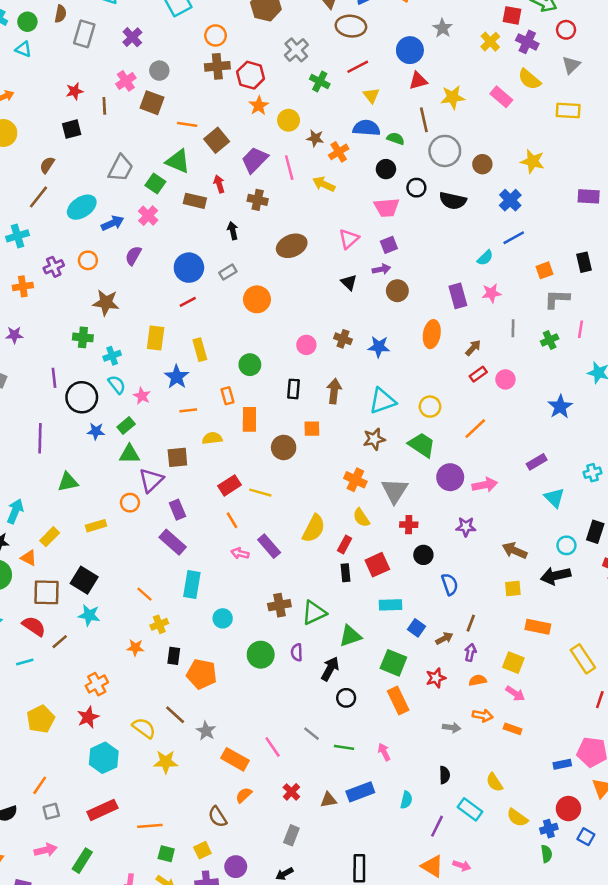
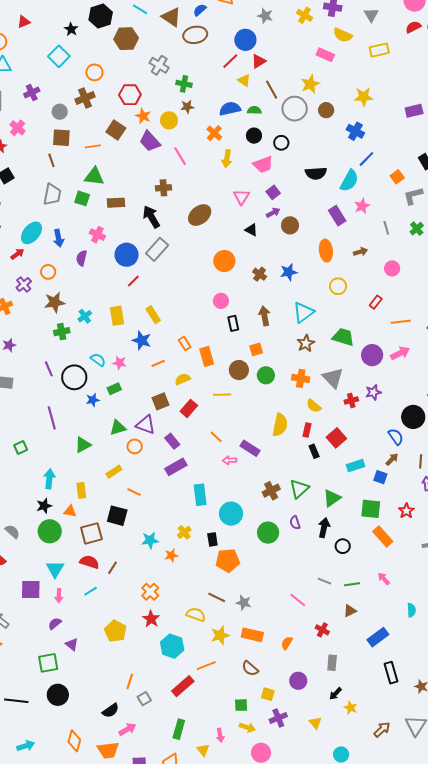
purple cross: (132, 37) -> (32, 92), turned 35
brown cross: (217, 66) -> (85, 98), moved
red line: (358, 67) -> (230, 61), moved
pink cross: (126, 81) -> (18, 128), moved
yellow triangle: (371, 95) -> (244, 80), moved
yellow star: (453, 97) -> (310, 84), moved
brown line: (104, 106) -> (51, 160), moved
brown star: (315, 138) -> (187, 107), moved
brown square: (217, 140) -> (116, 130), moved
purple trapezoid: (255, 160) -> (150, 141), moved, turned -70
red arrow: (219, 184) -> (17, 254), moved, turned 88
yellow arrow: (324, 184) -> (227, 159), moved, turned -90
black semicircle: (453, 201) -> (316, 173), moved
pink cross: (148, 216) -> (97, 235), moved
blue arrow: (113, 223) -> (58, 238), turned 120
black arrow: (233, 231) -> (151, 217), size x1.6
cyan semicircle: (485, 258) -> (349, 181), size x1.6
gray rectangle: (228, 272) -> (157, 249), size x1.6
orange circle: (257, 299) -> (224, 261), moved
brown star: (106, 303) -> (54, 302), moved
brown cross: (343, 339) -> (260, 274), turned 32
pink circle: (306, 345) -> (221, 301), moved
brown arrow: (473, 348) -> (360, 252), turned 48
cyan cross: (112, 356) -> (85, 316), moved
green circle: (250, 365) -> (266, 375), moved
red rectangle: (478, 374) -> (376, 302), moved
yellow circle: (430, 407) -> (338, 286), moved
green rectangle: (126, 425) -> (114, 389), turned 32
orange line: (475, 429) -> (401, 322), moved, turned 54
green triangle: (129, 454) -> (118, 428), moved
purple triangle: (151, 480) -> (146, 425), turned -40
red rectangle: (229, 485) -> (189, 408), moved
yellow line: (260, 493) -> (222, 395), moved
purple star: (466, 527) -> (373, 392), moved
yellow rectangle: (50, 537) -> (81, 490), turned -35
purple rectangle: (173, 542) -> (176, 467), turned -55
black circle: (423, 555) -> (413, 417), moved, size x1.5
orange line: (145, 594) -> (134, 492), moved
cyan star: (89, 615) -> (150, 540), moved
cyan circle: (223, 618) -> (231, 514), size x1.5
brown arrow: (444, 638) -> (392, 459), moved
black rectangle: (174, 656) -> (212, 539), moved
orange rectangle: (235, 759) -> (252, 635), moved
blue rectangle: (360, 792) -> (378, 637), moved
brown triangle: (329, 800) -> (350, 611), moved
brown semicircle: (218, 817) -> (250, 668), moved
orange line: (150, 826) -> (206, 666), moved
pink arrow: (45, 850) -> (127, 729), moved
yellow square: (202, 850) -> (268, 694), turned -32
purple circle: (236, 867) -> (298, 681), moved

